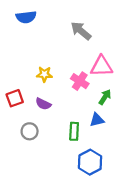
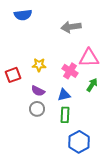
gray arrow: (81, 31) -> (71, 27), turned -48
red square: (15, 98) -> (13, 75), moved
blue triangle: (97, 120) -> (64, 95), moved
gray circle: (30, 131) -> (37, 109), moved

